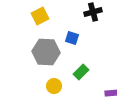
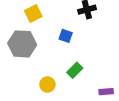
gray hexagon: (46, 52) -> (22, 44), moved

